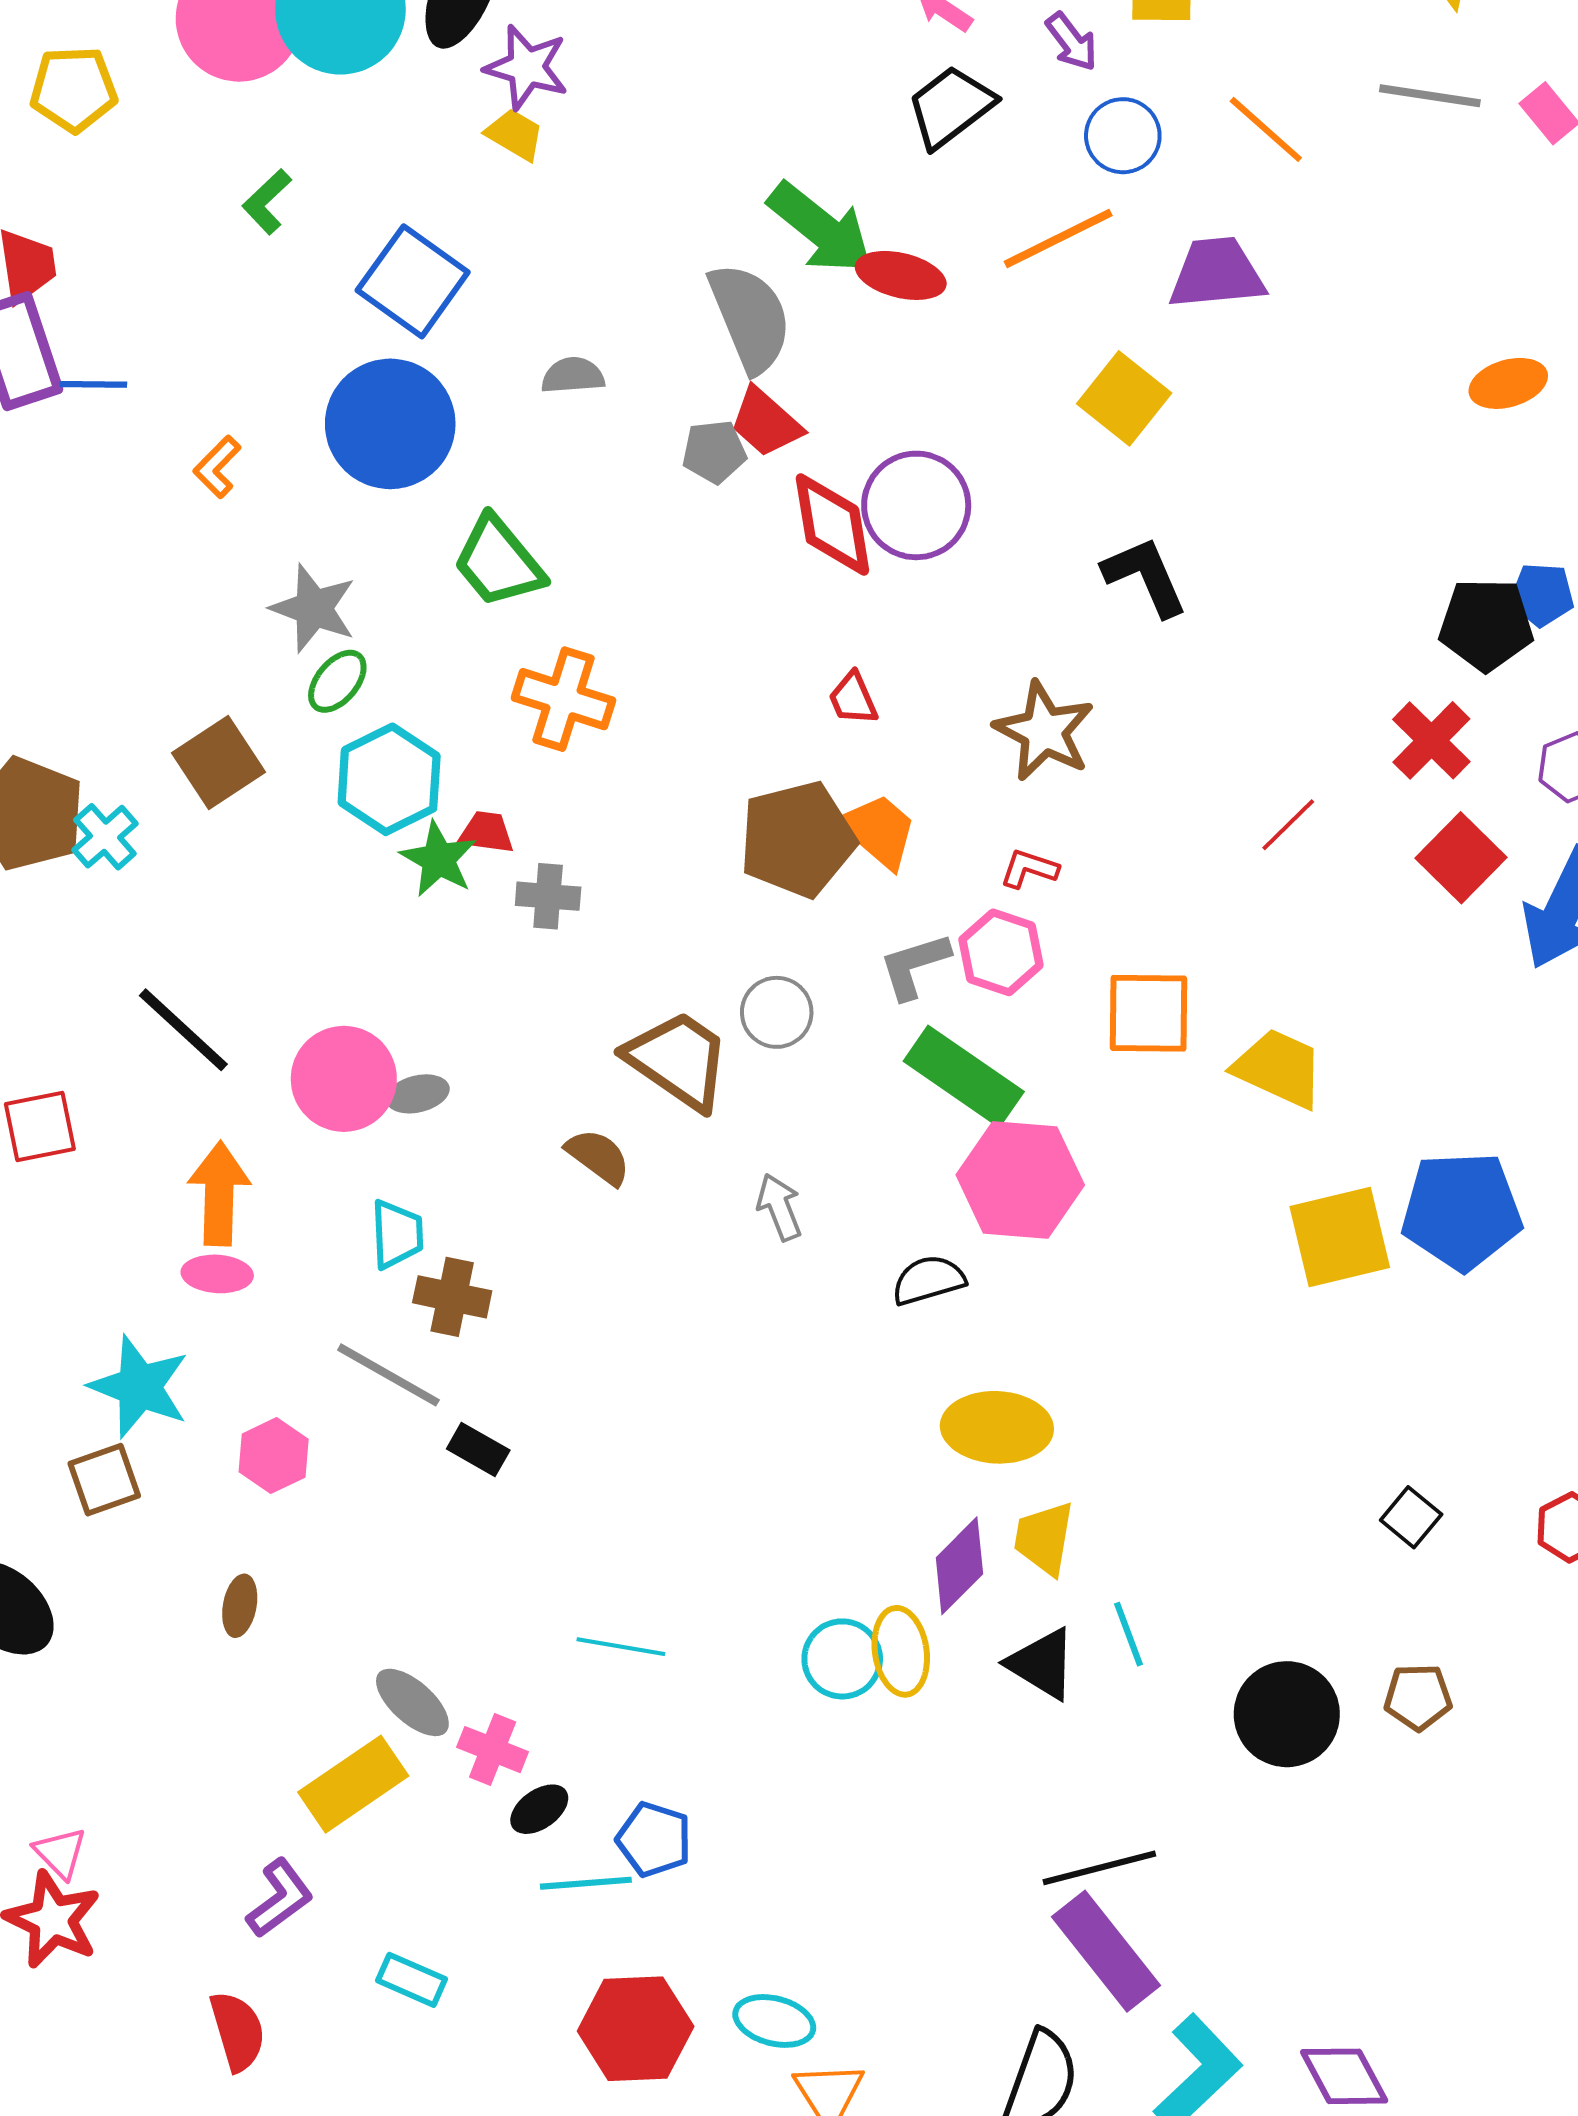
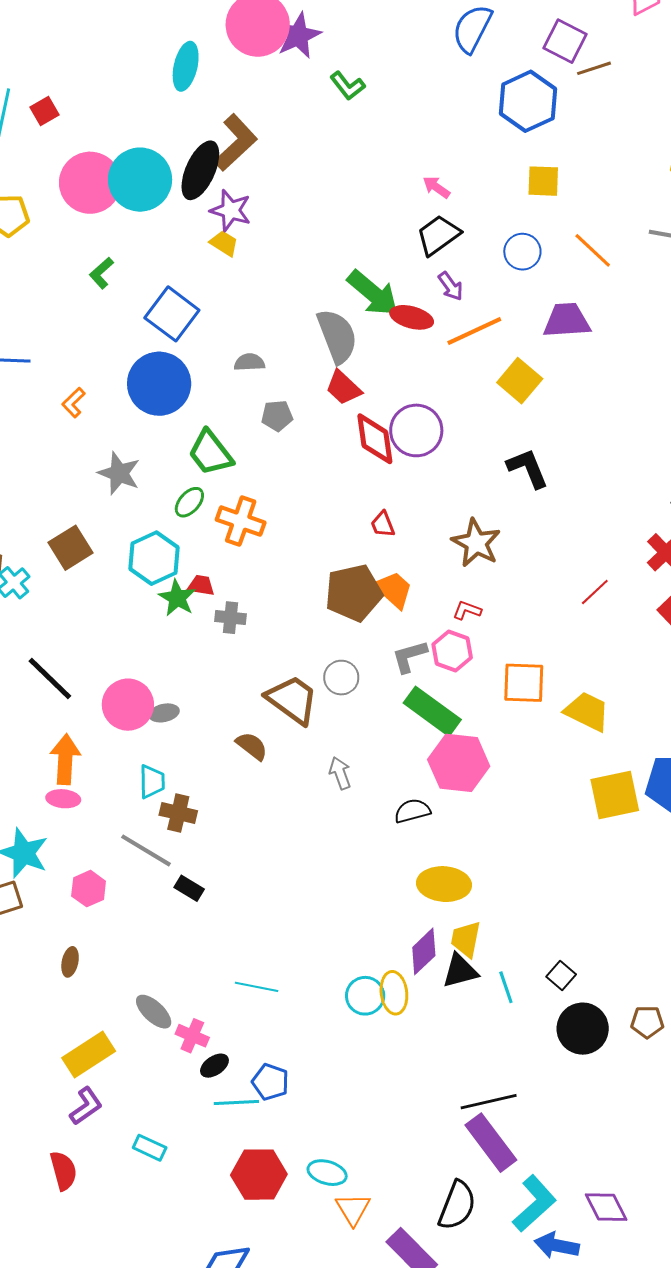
purple arrow: (1072, 42) -> (451, 286), moved
orange line: (1058, 239) -> (474, 331), moved
gray pentagon: (714, 452) -> (277, 416), moved
green ellipse: (337, 681) -> (189, 502), moved
black square: (1411, 1517) -> (561, 975), moved
black triangle: (1042, 1664) -> (460, 971), moved, turned -48
yellow rectangle: (353, 1784) -> (89, 1054), moved

